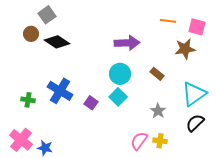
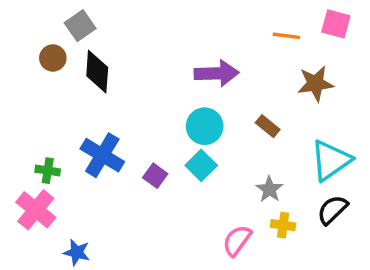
pink square: (197, 27) -> (336, 24), moved
black diamond: (57, 42) -> (97, 72), turned 60
pink cross: (21, 140) -> (36, 210), moved
yellow cross: (160, 141) -> (283, 225), moved

